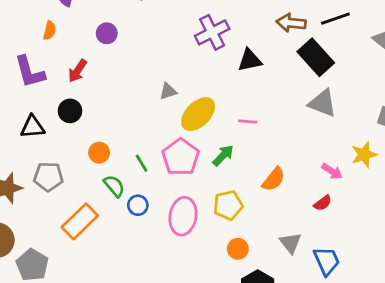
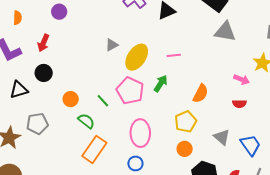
red semicircle: (323, 203) -> (239, 104), turned 48
blue circle: (138, 205) -> (135, 163), moved
yellow pentagon: (228, 205) -> (186, 122), moved
orange rectangle: (80, 221) -> (94, 149), moved

